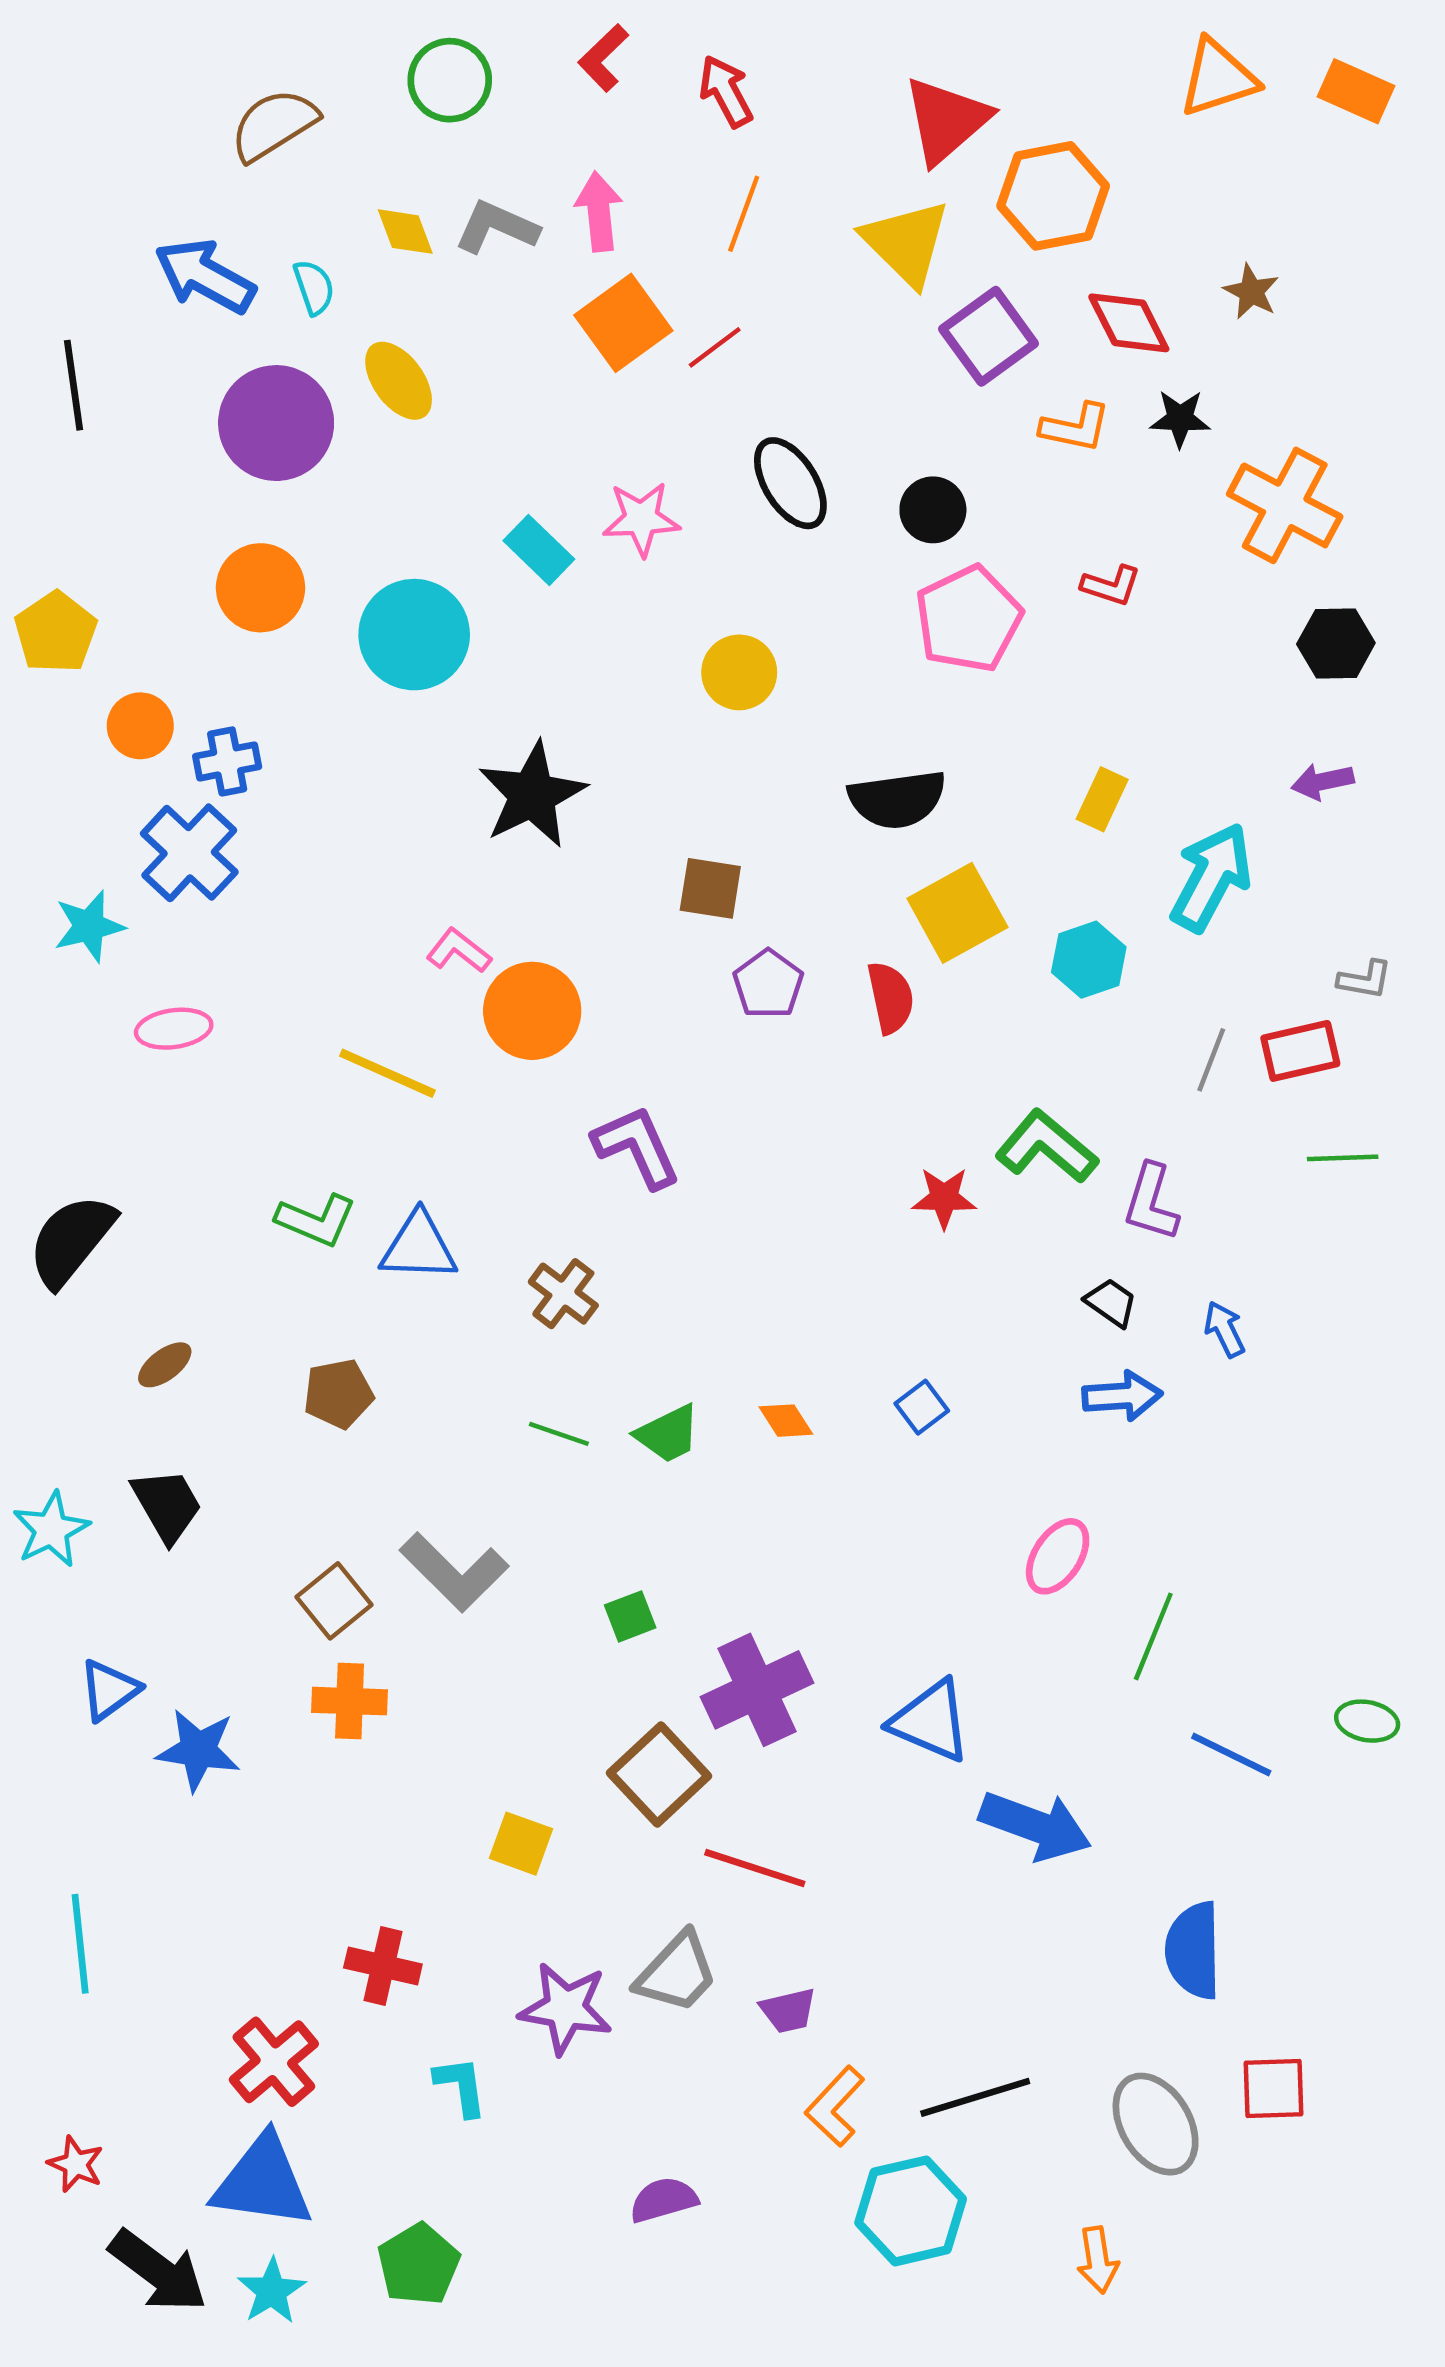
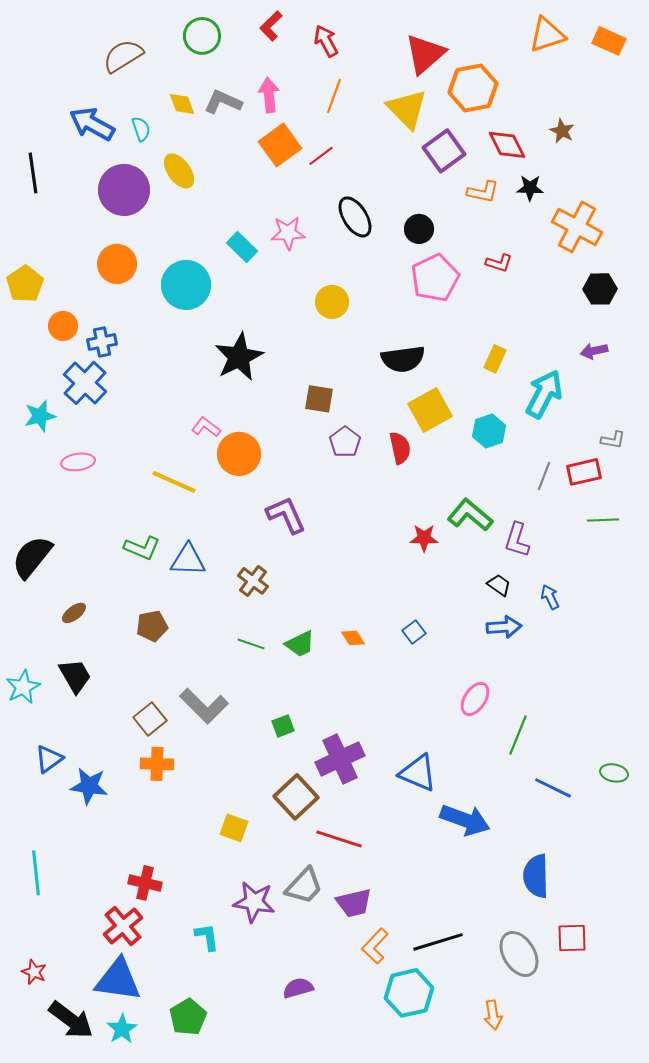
red cross: (383, 1966) -> (145, 883), moved
purple trapezoid: (788, 2011) -> (354, 903), size x1.4

